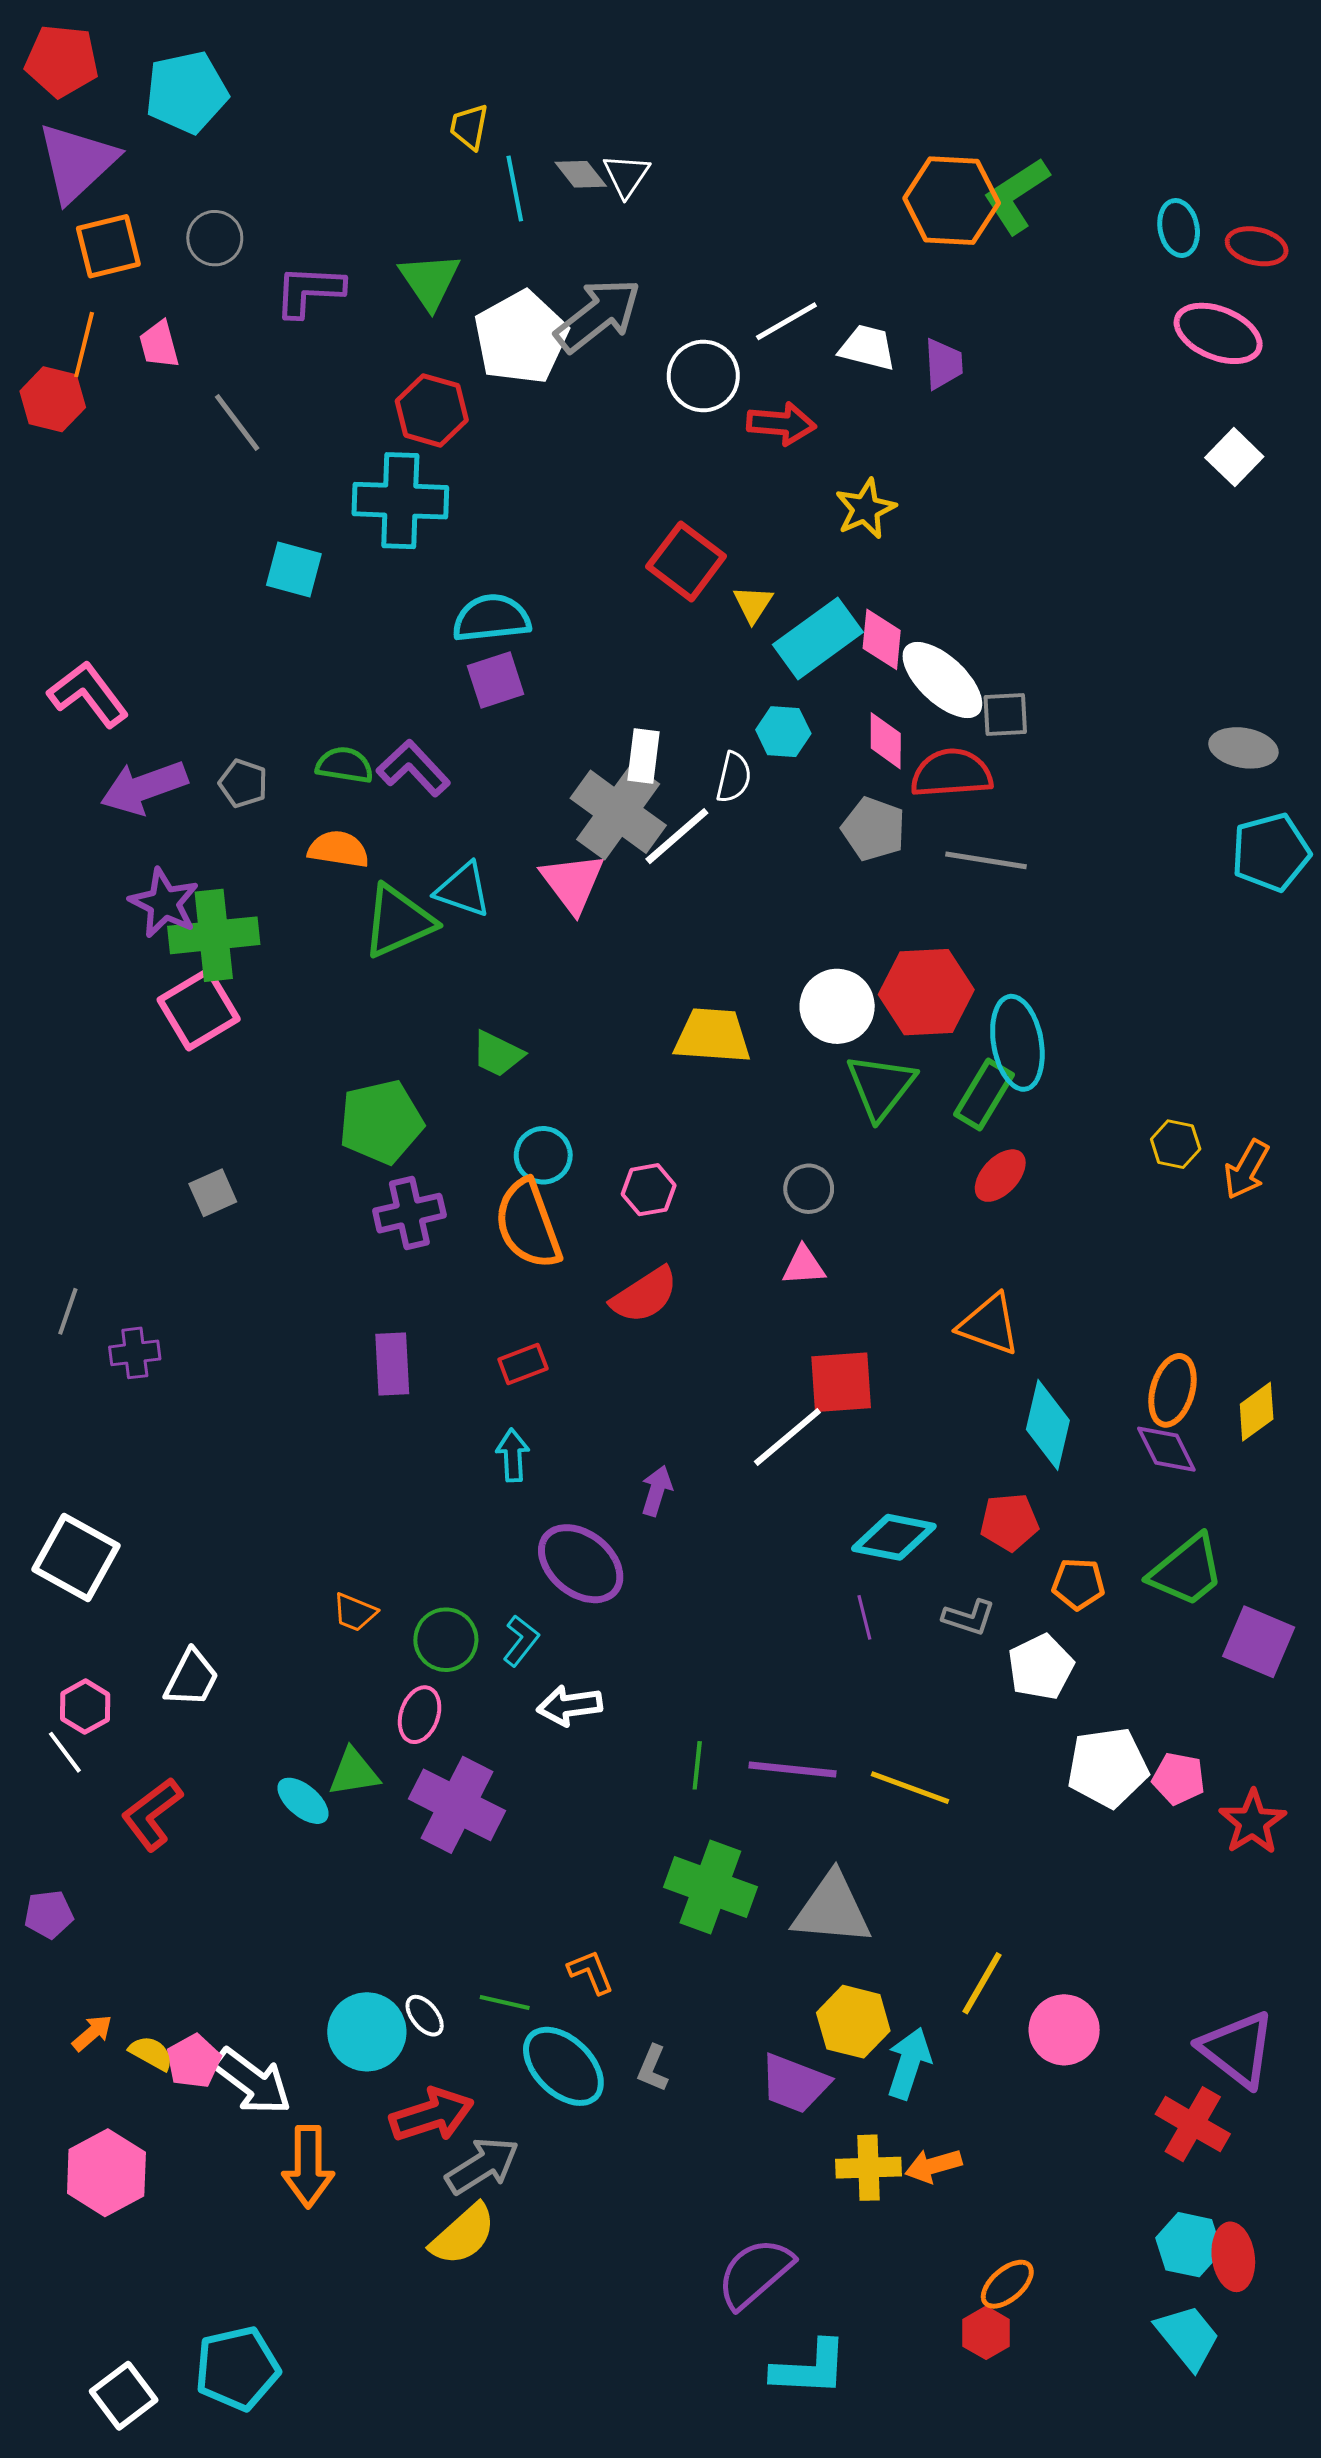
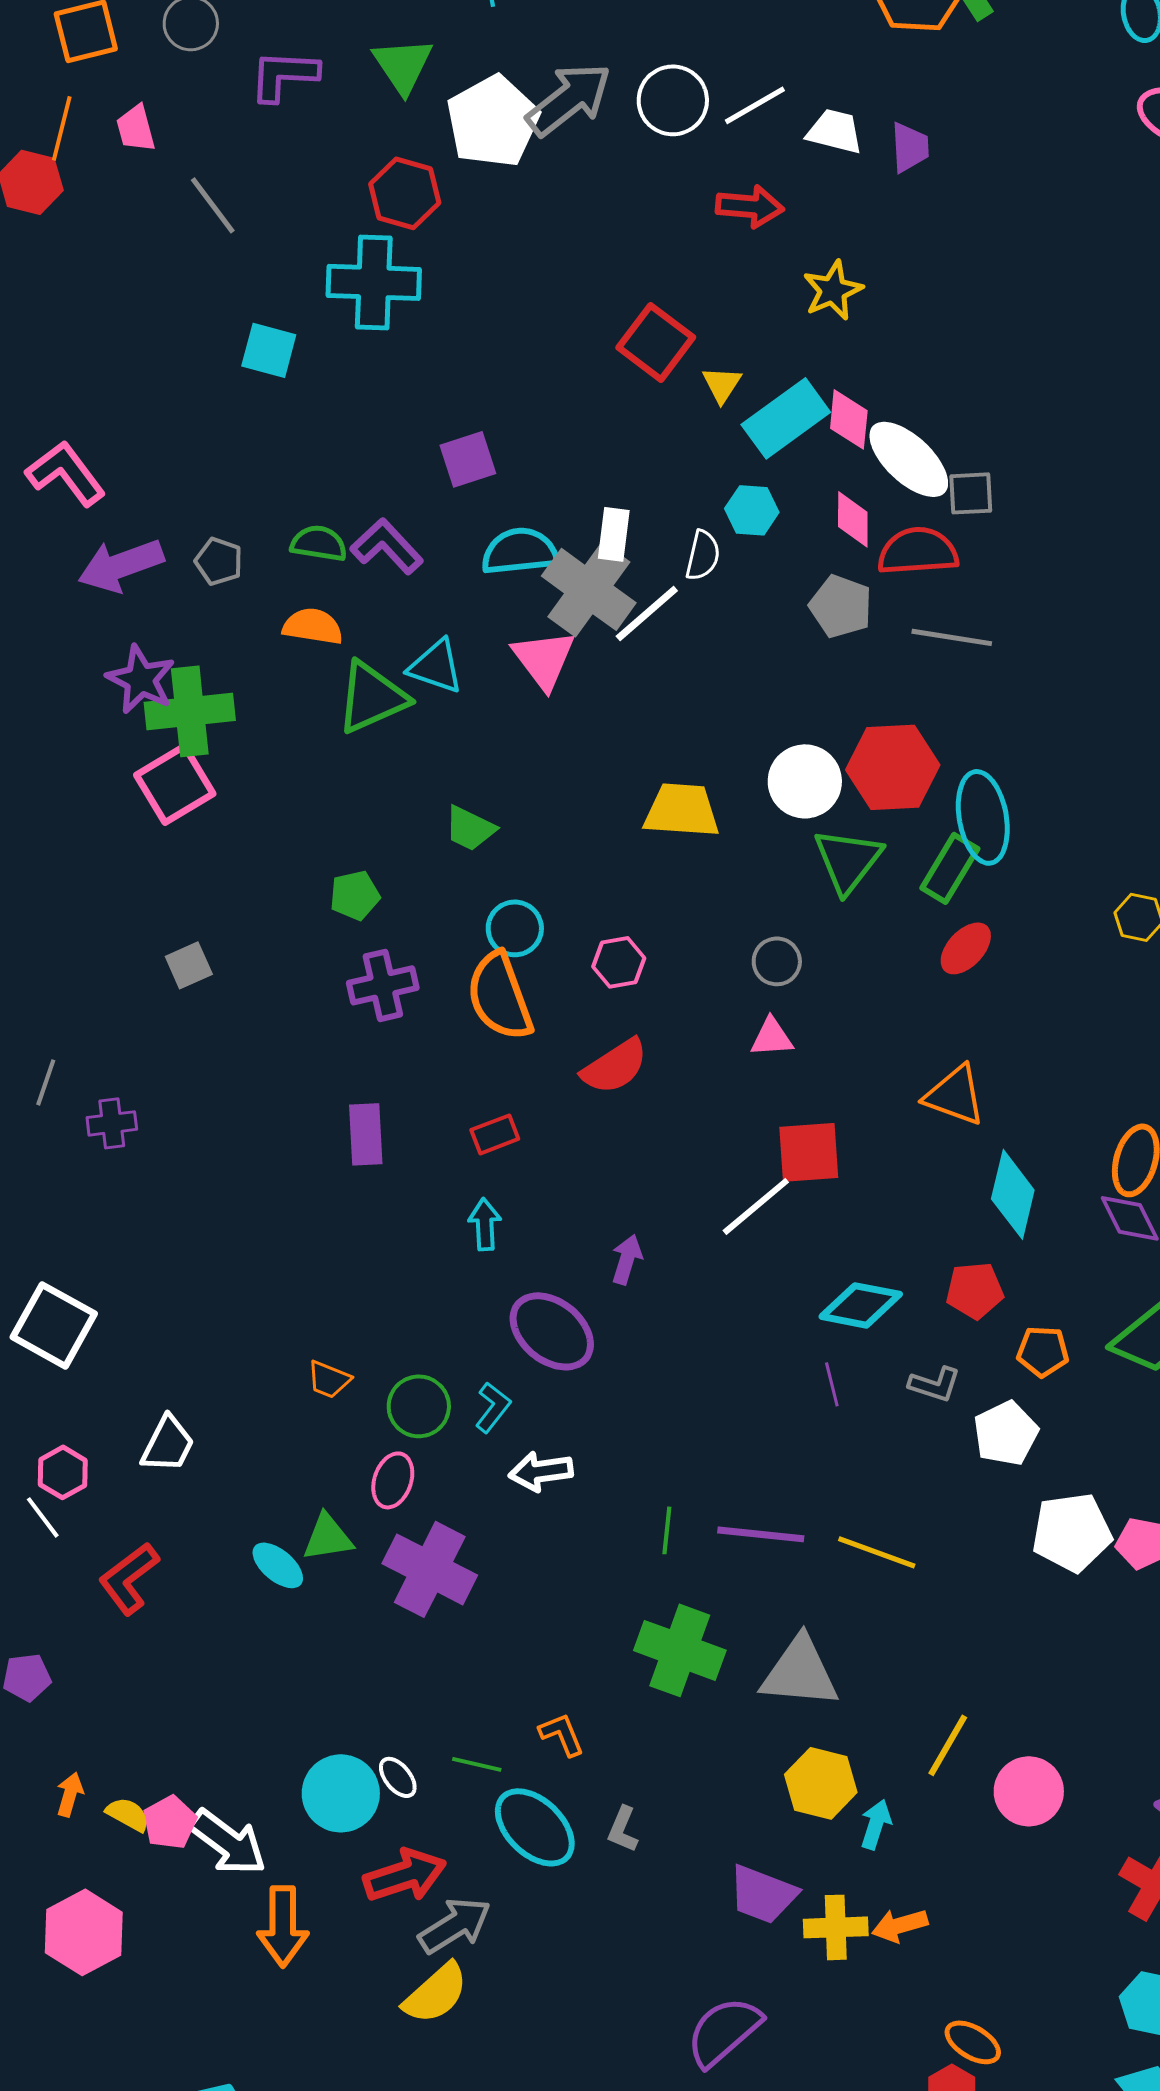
white circle: (703, 376) -> (673, 100), moved
cyan semicircle: (491, 618) -> (520, 551), moved
green pentagon: (381, 1122) -> (355, 895), size x0.6
orange arrow: (92, 2033) -> (70, 1794), turned -33
cyan arrow: (909, 2063) -> (876, 1824), size x0.7
purple trapezoid: (795, 2084) -> (763, 1894), moved
orange ellipse: (1007, 2284) -> (973, 2042), turned 72

